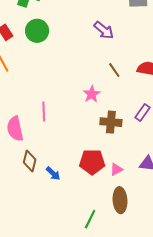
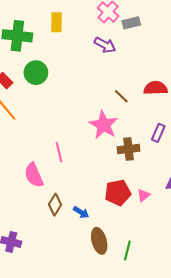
purple arrow: (104, 30) -> (105, 45), moved
pink star: (92, 94) -> (104, 125), size x1.6
brown diamond: (30, 161) -> (55, 205), turned 30
brown ellipse: (120, 200) -> (99, 241), moved

